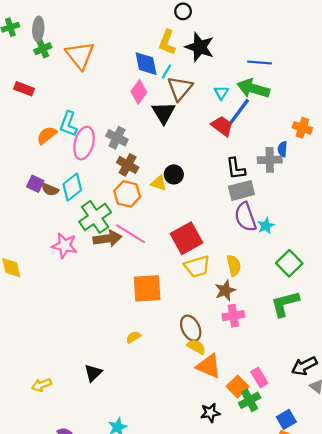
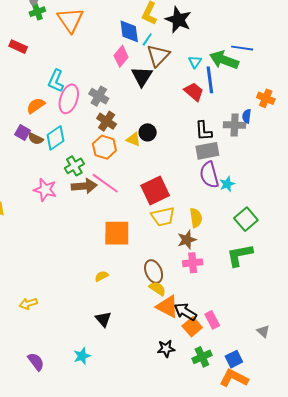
blue line: (260, 62) -> (242, 48), moved
blue line: (239, 112) -> (210, 80), turned -48
orange semicircle: (47, 135) -> (36, 106), moved
green cross: (95, 217) -> (74, 166), size x0.7
black arrow: (304, 366) -> (185, 312), moved, turned 55
black triangle: (93, 373) -> (103, 319), moved, turned -30
yellow arrow: (42, 385) -> (28, 304), moved
green cross: (250, 400) -> (202, 357), moved

